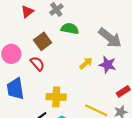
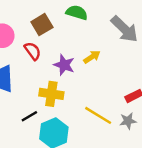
purple star: (107, 65) -> (64, 65), moved

